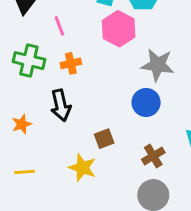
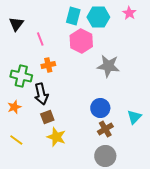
green cross: (29, 61) -> (21, 76), moved
blue circle: (146, 102) -> (100, 108), moved
brown square: (104, 139) -> (47, 117), moved
yellow line: (25, 172) -> (16, 140), turned 40

